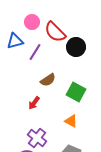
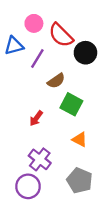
brown semicircle: (48, 80) -> (56, 81), moved
green square: (76, 92) -> (71, 104), moved

